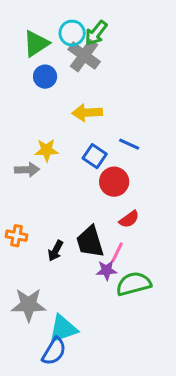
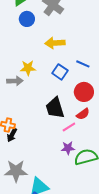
red circle: (114, 182) -> (84, 92), moved
black trapezoid: (90, 242) -> (55, 108), moved
black arrow: (56, 251) -> (12, 135), moved
pink line: (117, 252) -> (69, 127), moved, turned 32

